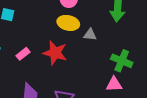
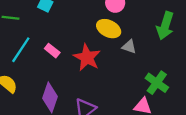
pink rectangle: (23, 54) -> (52, 51), turned 64

